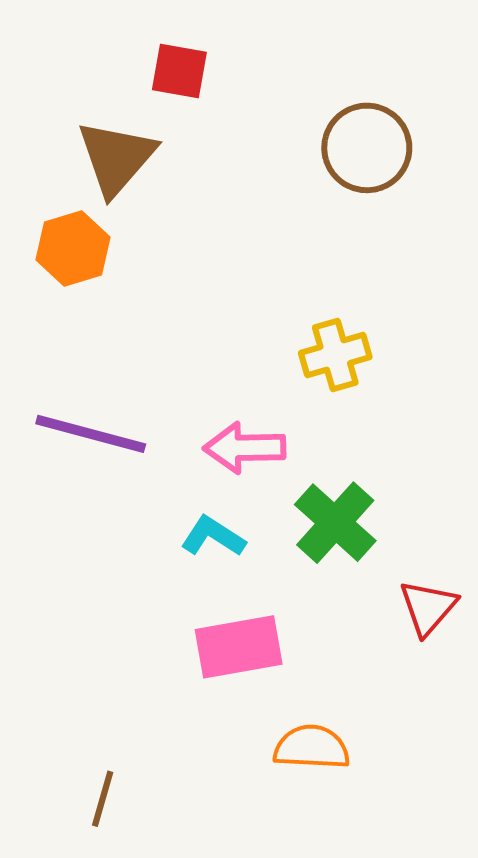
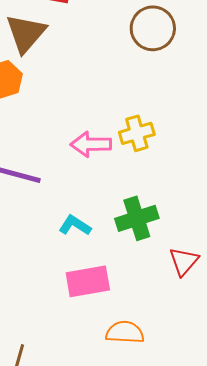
pink arrow: (245, 448) -> (91, 144), moved
green cross: (335, 523) -> (137, 218), turned 30

